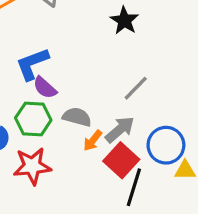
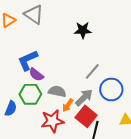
black star: (124, 21) -> (83, 30), turned -30
blue circle: (166, 145) -> (111, 89), moved
red star: (32, 166) -> (52, 121), moved

